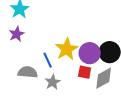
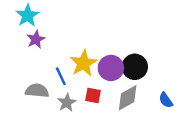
purple star: (17, 34) -> (36, 39), moved
red square: (85, 72) -> (93, 95), moved

